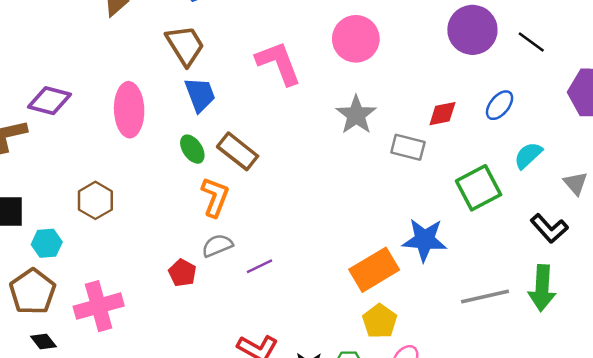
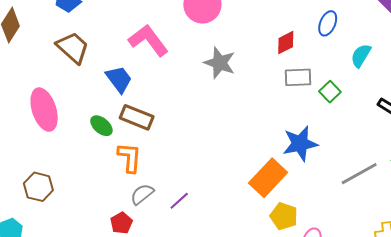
blue trapezoid: (200, 95) -> (119, 79), moved
gray rectangle: (408, 147) -> (298, 77), moved
green square: (479, 188) -> (330, 92), size x0.6
red pentagon: (182, 273) -> (121, 223), turned 30

